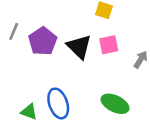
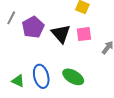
green ellipse: (115, 104) -> (73, 77), moved

